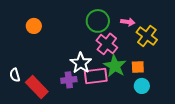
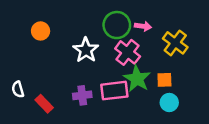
pink arrow: (128, 22) -> (143, 26), moved
white star: (81, 63) -> (86, 50), moved
red rectangle: (37, 87) -> (44, 104), size x0.7

